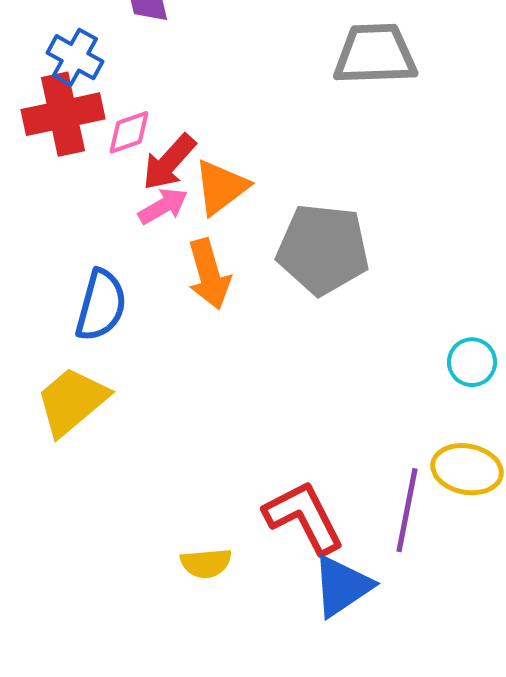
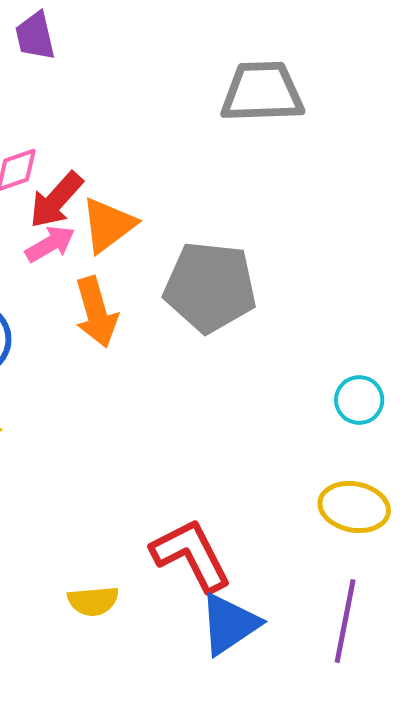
purple line: (407, 510) -> (345, 621), moved

